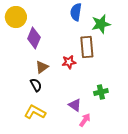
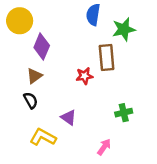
brown triangle: (42, 67) -> (34, 76), moved
black semicircle: (36, 85) -> (31, 100), moved
purple triangle: (75, 105) -> (69, 118), moved

